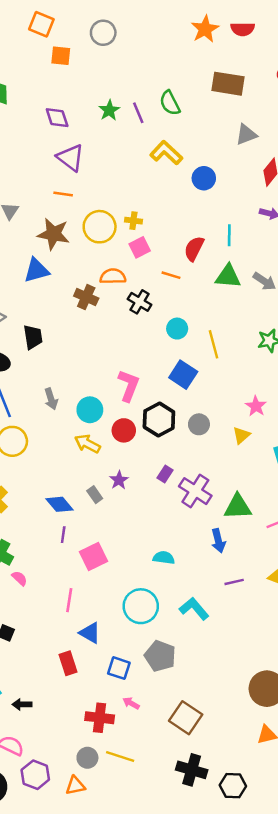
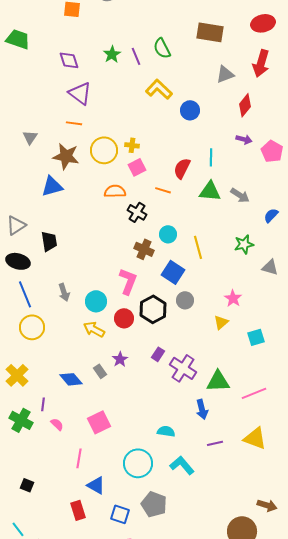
brown cross: (86, 297) -> (144, 249), moved
gray circle: (199, 424) -> (185, 300), moved
purple line: (63, 535) -> (43, 404), moved
cyan semicircle: (164, 558) -> (166, 431), moved
pink semicircle: (20, 578) -> (57, 424), moved

